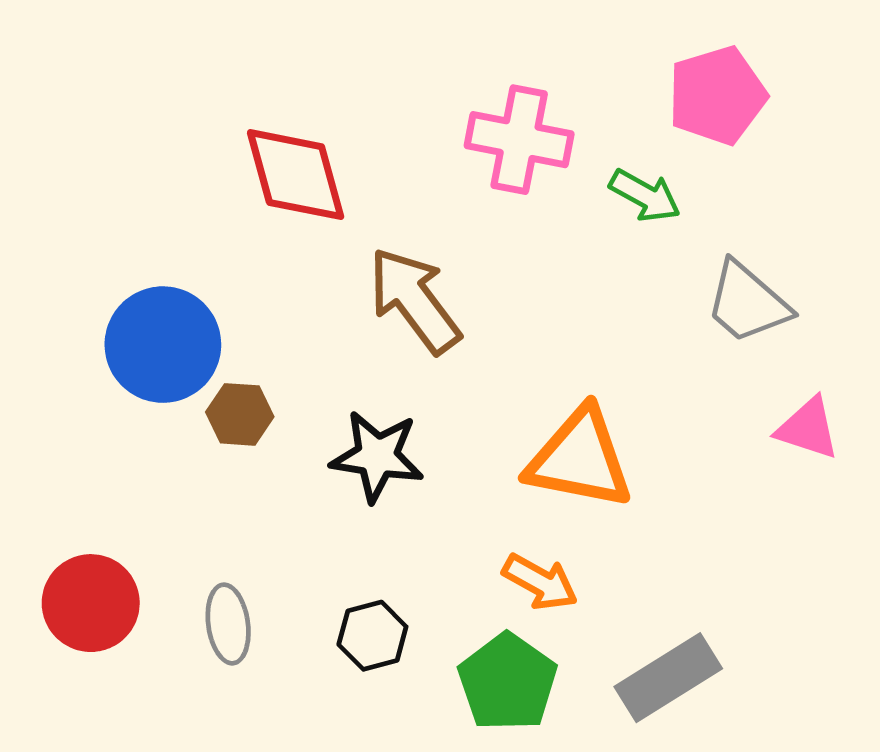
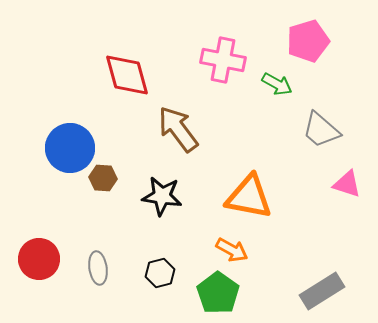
gray rectangle: (668, 678) -> (322, 291), moved

